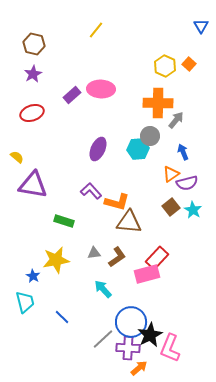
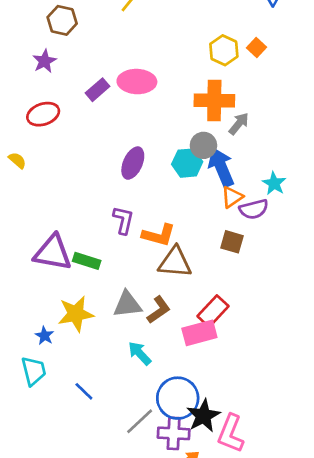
brown hexagon: (34, 44) -> (62, 20), moved
blue arrow: (183, 152) -> (221, 167), moved, size x1.8
yellow semicircle: (17, 157) -> (17, 160), moved
purple triangle: (33, 185) -> (53, 253), moved
purple L-shape: (91, 191) -> (123, 220), turned 55
brown square: (171, 207) -> (232, 242), turned -36
cyan star: (193, 210) -> (274, 183), moved
gray triangle: (94, 253) -> (127, 304), size x1.6

